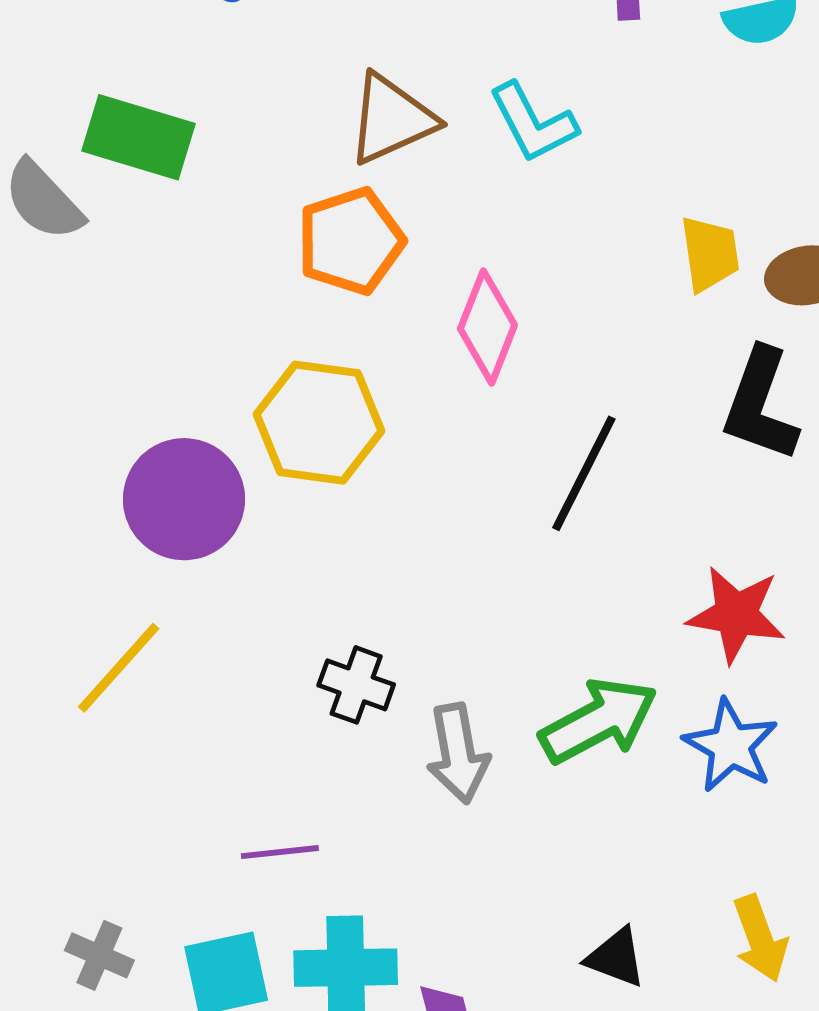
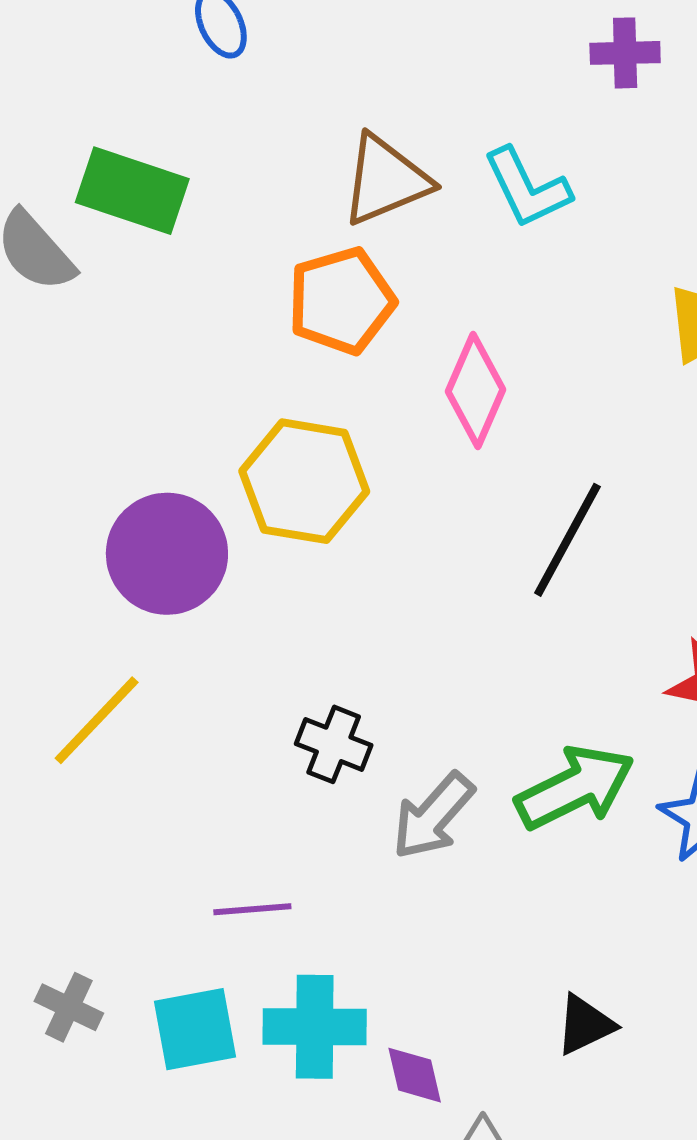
gray arrow: (458, 753) -> (433, 816), turned 50
black triangle: (616, 958) -> (585, 1025), turned -48

